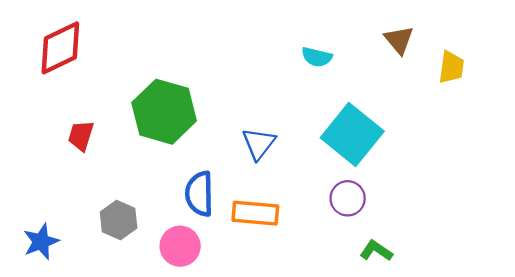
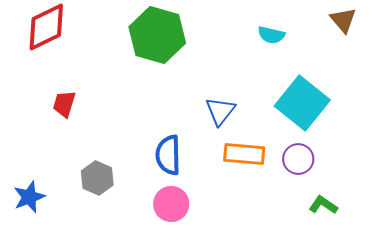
green hexagon: (164, 112) -> (157, 35), moved
orange rectangle: (255, 213) -> (244, 154), moved
pink circle: (180, 246) -> (171, 204), moved

